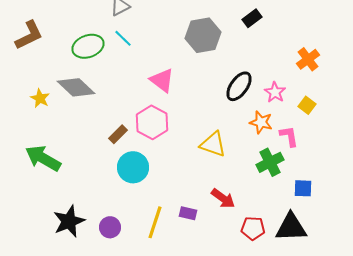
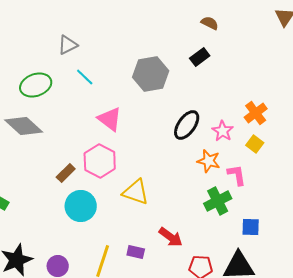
cyan line: (123, 38) -> (85, 77), moved
orange cross: (308, 59) -> (256, 113), moved
yellow triangle: (213, 144) -> (136, 192), moved

